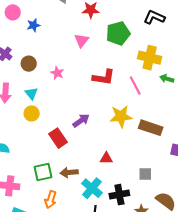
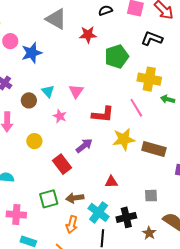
blue star: (33, 25) -> (32, 53), size x1.5
pink triangle: (81, 40) -> (76, 91), moved
brown circle: (29, 64) -> (29, 100), moved
pink star: (57, 73) -> (60, 116), moved
red L-shape: (104, 77) -> (103, 114), moved
cyan triangle: (31, 93) -> (48, 91), moved
orange arrow: (51, 200) -> (72, 224), moved

